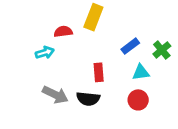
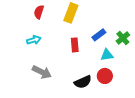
red semicircle: (63, 32) -> (39, 12), moved, turned -64
red rectangle: (99, 72) -> (75, 45), moved
black semicircle: (88, 99) -> (83, 82), moved, turned -30

